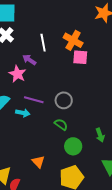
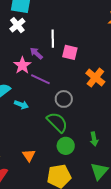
orange cross: (73, 40) -> (95, 78), moved
pink square: (80, 57) -> (70, 52), moved
purple line: (34, 100) -> (40, 79), moved
green semicircle: (61, 124) -> (57, 122), size x1.6

